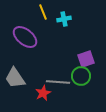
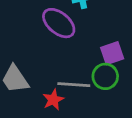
purple ellipse: (25, 37) -> (59, 23), moved

